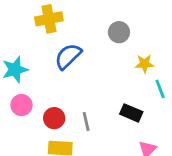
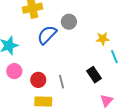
gray circle: (119, 32) -> (69, 22), moved
black rectangle: (131, 113) -> (94, 75), turned 35

